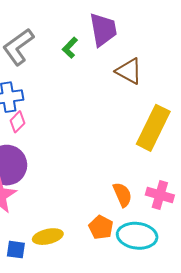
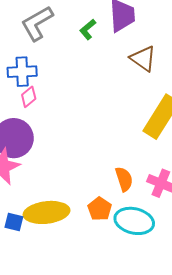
yellow ellipse: (48, 237) -> (47, 212), size x1.5

